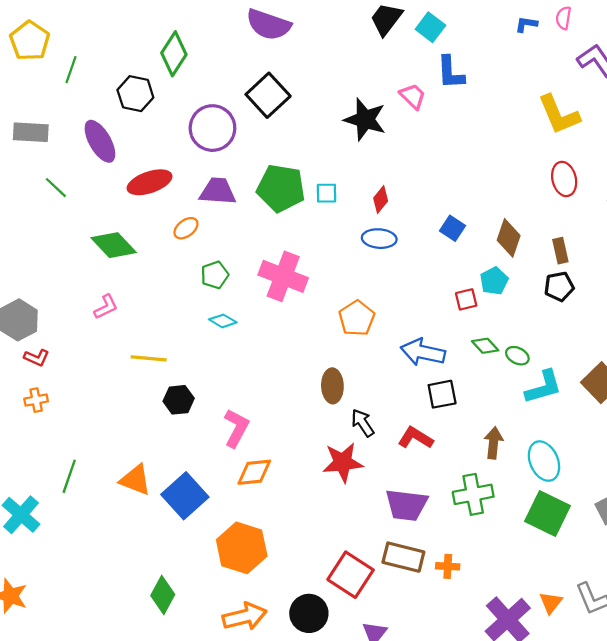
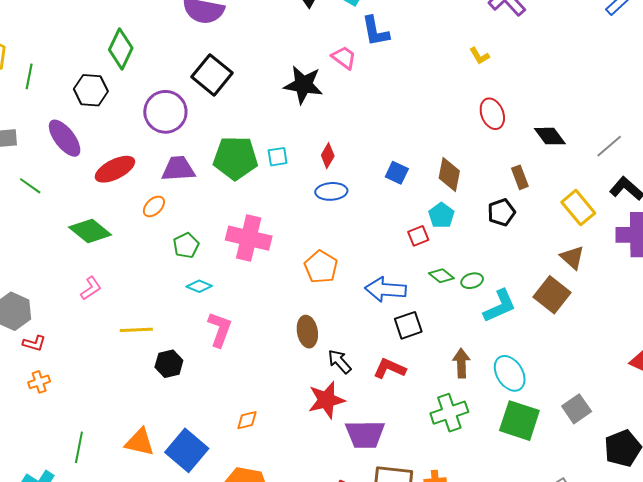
yellow L-shape: (559, 115) -> (479, 56), size x0.5
brown rectangle: (560, 251) -> (520, 177), moved
green ellipse: (517, 356) -> (472, 281), turned -35
pink L-shape: (236, 428) -> (220, 329), moved
orange diamond: (254, 472) -> (247, 420), size x0.7
purple trapezoid: (406, 505) -> (365, 434), moved

